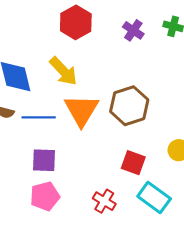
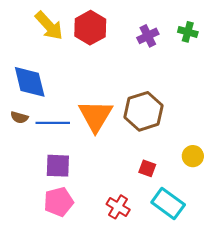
purple cross: (133, 30) -> (148, 36), turned 30
yellow arrow: (63, 71) -> (49, 26), moved
red square: (133, 163) -> (147, 168), size x0.7

